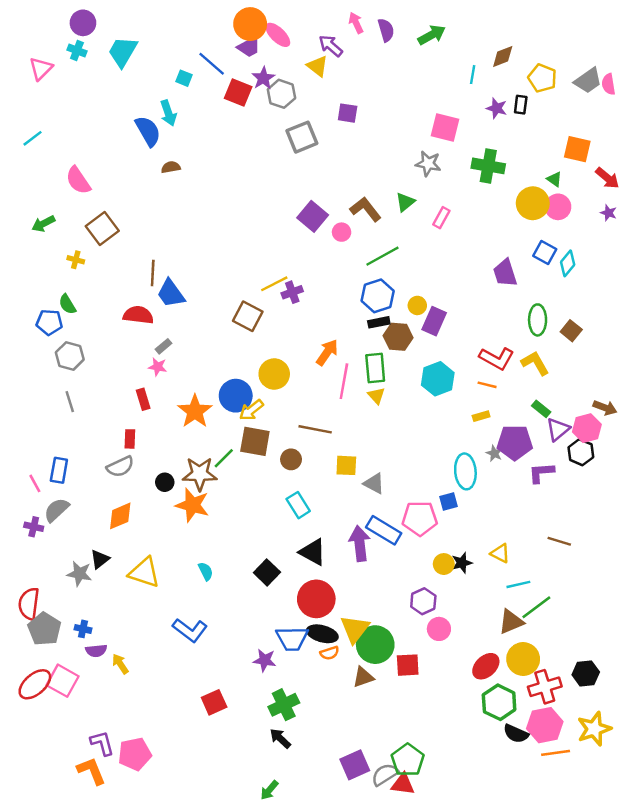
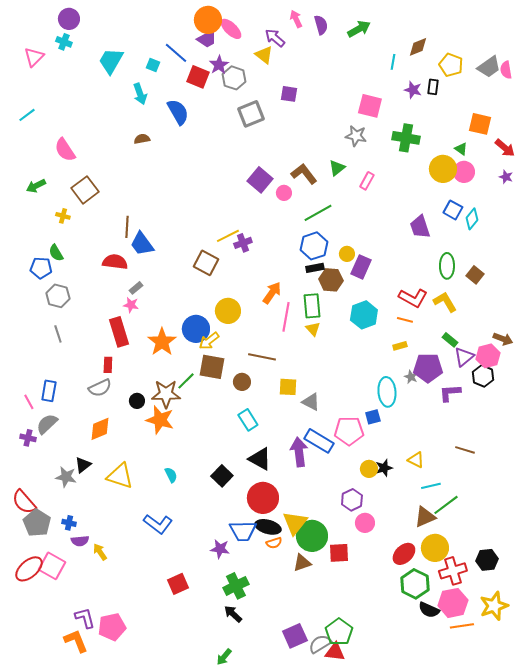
cyan trapezoid: (123, 52) -> (111, 61), moved
blue semicircle: (148, 131) -> (178, 112), moved
red rectangle: (143, 399) -> (119, 332), size x1.6
red semicircle: (29, 604) -> (24, 502), turned -48

